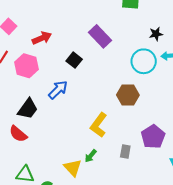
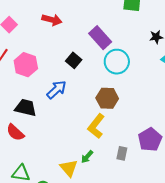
red arrow: (42, 38) -> (52, 20), moved, turned 36
cyan circle: (144, 61) -> (117, 62), moved
brown hexagon: (128, 95) -> (107, 98), moved
black trapezoid: (28, 109) -> (26, 108), turned -115

